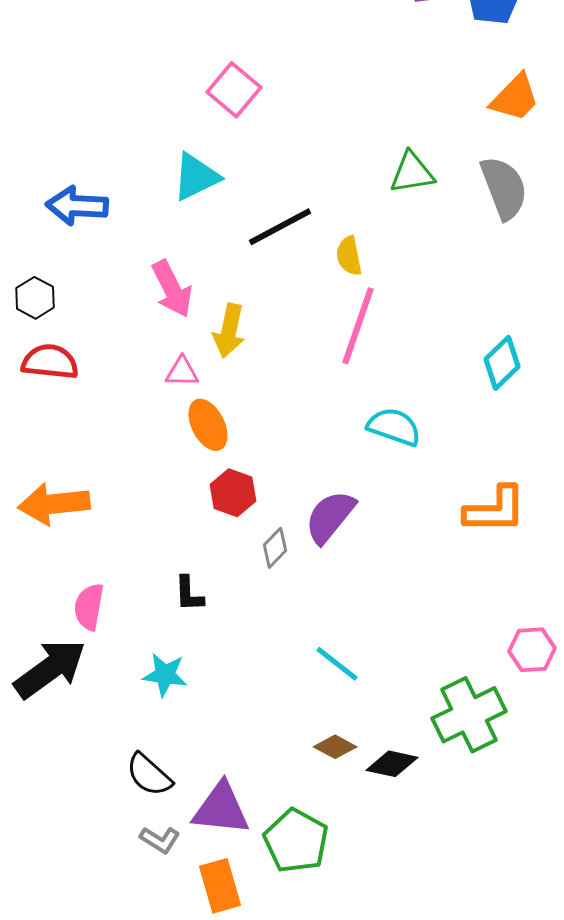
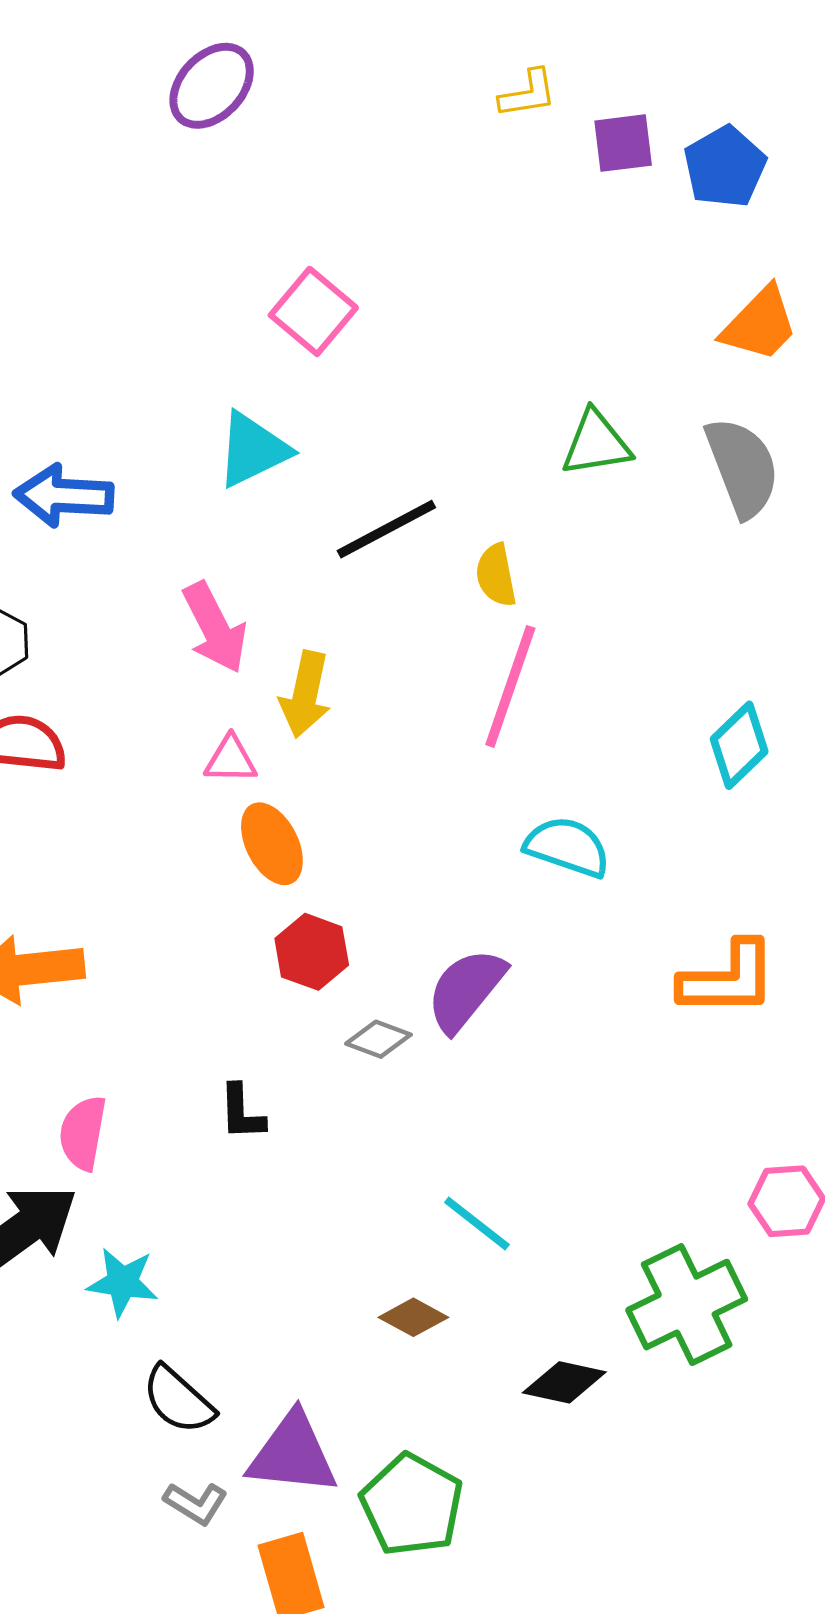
gray diamond: (275, 548) -> (378, 1039), turned 66
cyan star: (165, 675) -> (123, 1282), moved
brown diamond: (335, 747) -> (413, 1317), moved

